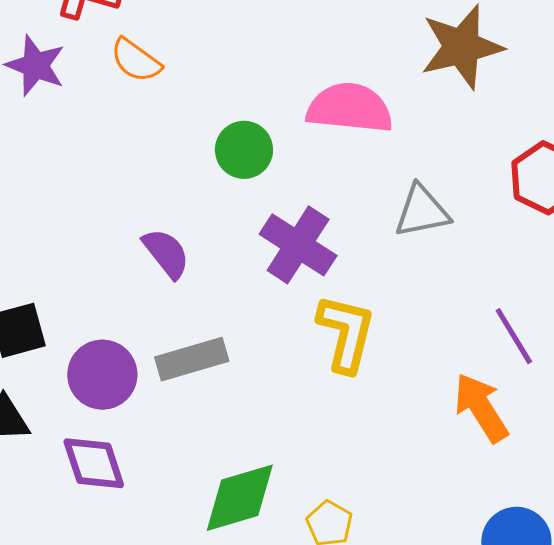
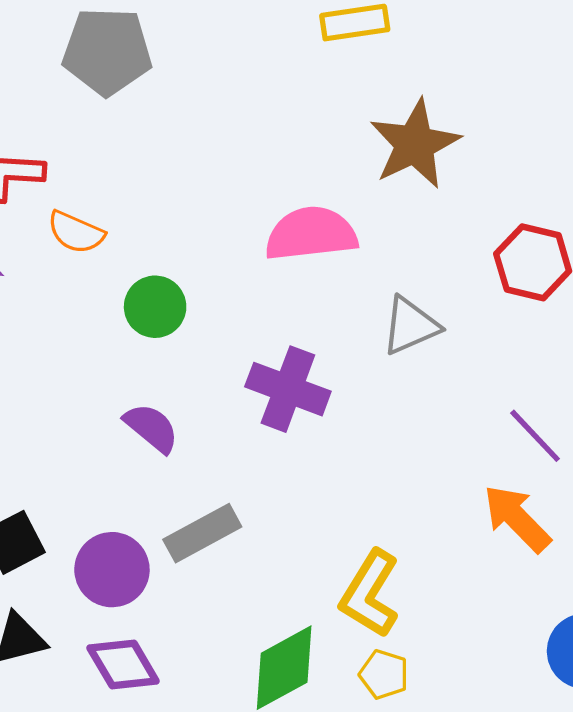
green circle: (244, 150) -> (155, 307), moved
yellow L-shape: (346, 333) -> (370, 594), moved, turned -150

